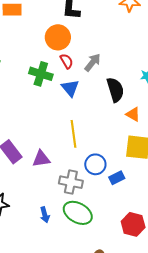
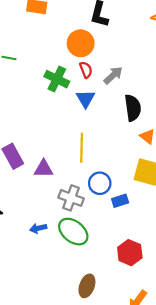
blue arrow: (45, 215) -> (38, 228), turned 84

